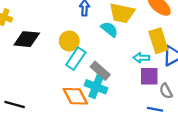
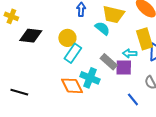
gray rectangle: (100, 71) -> (109, 62), moved
purple square: (149, 76) -> (124, 67), moved
blue line: (155, 109) -> (133, 99), moved, turned 40

